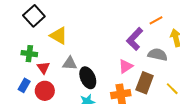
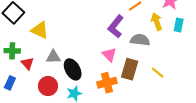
pink triangle: (126, 66) -> (109, 55), turned -35
red circle: (45, 91) -> (48, 86), moved

